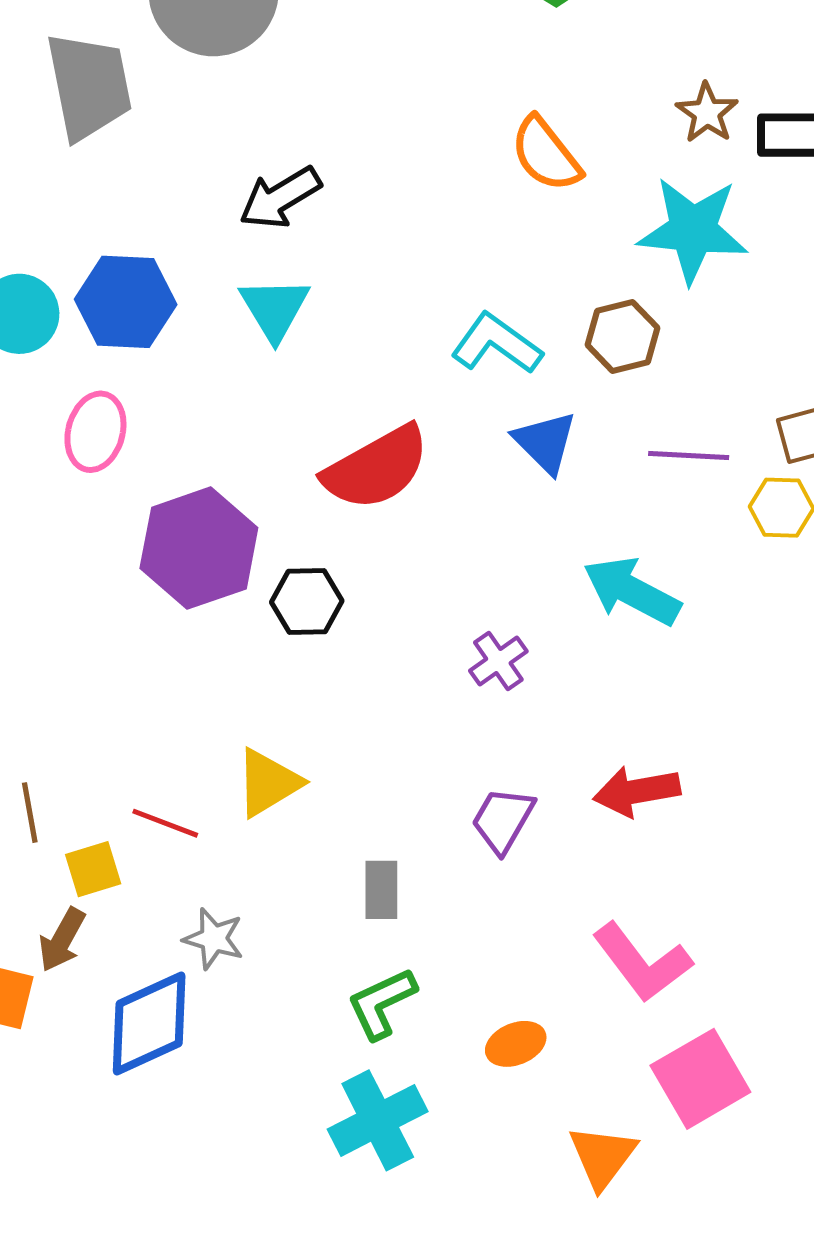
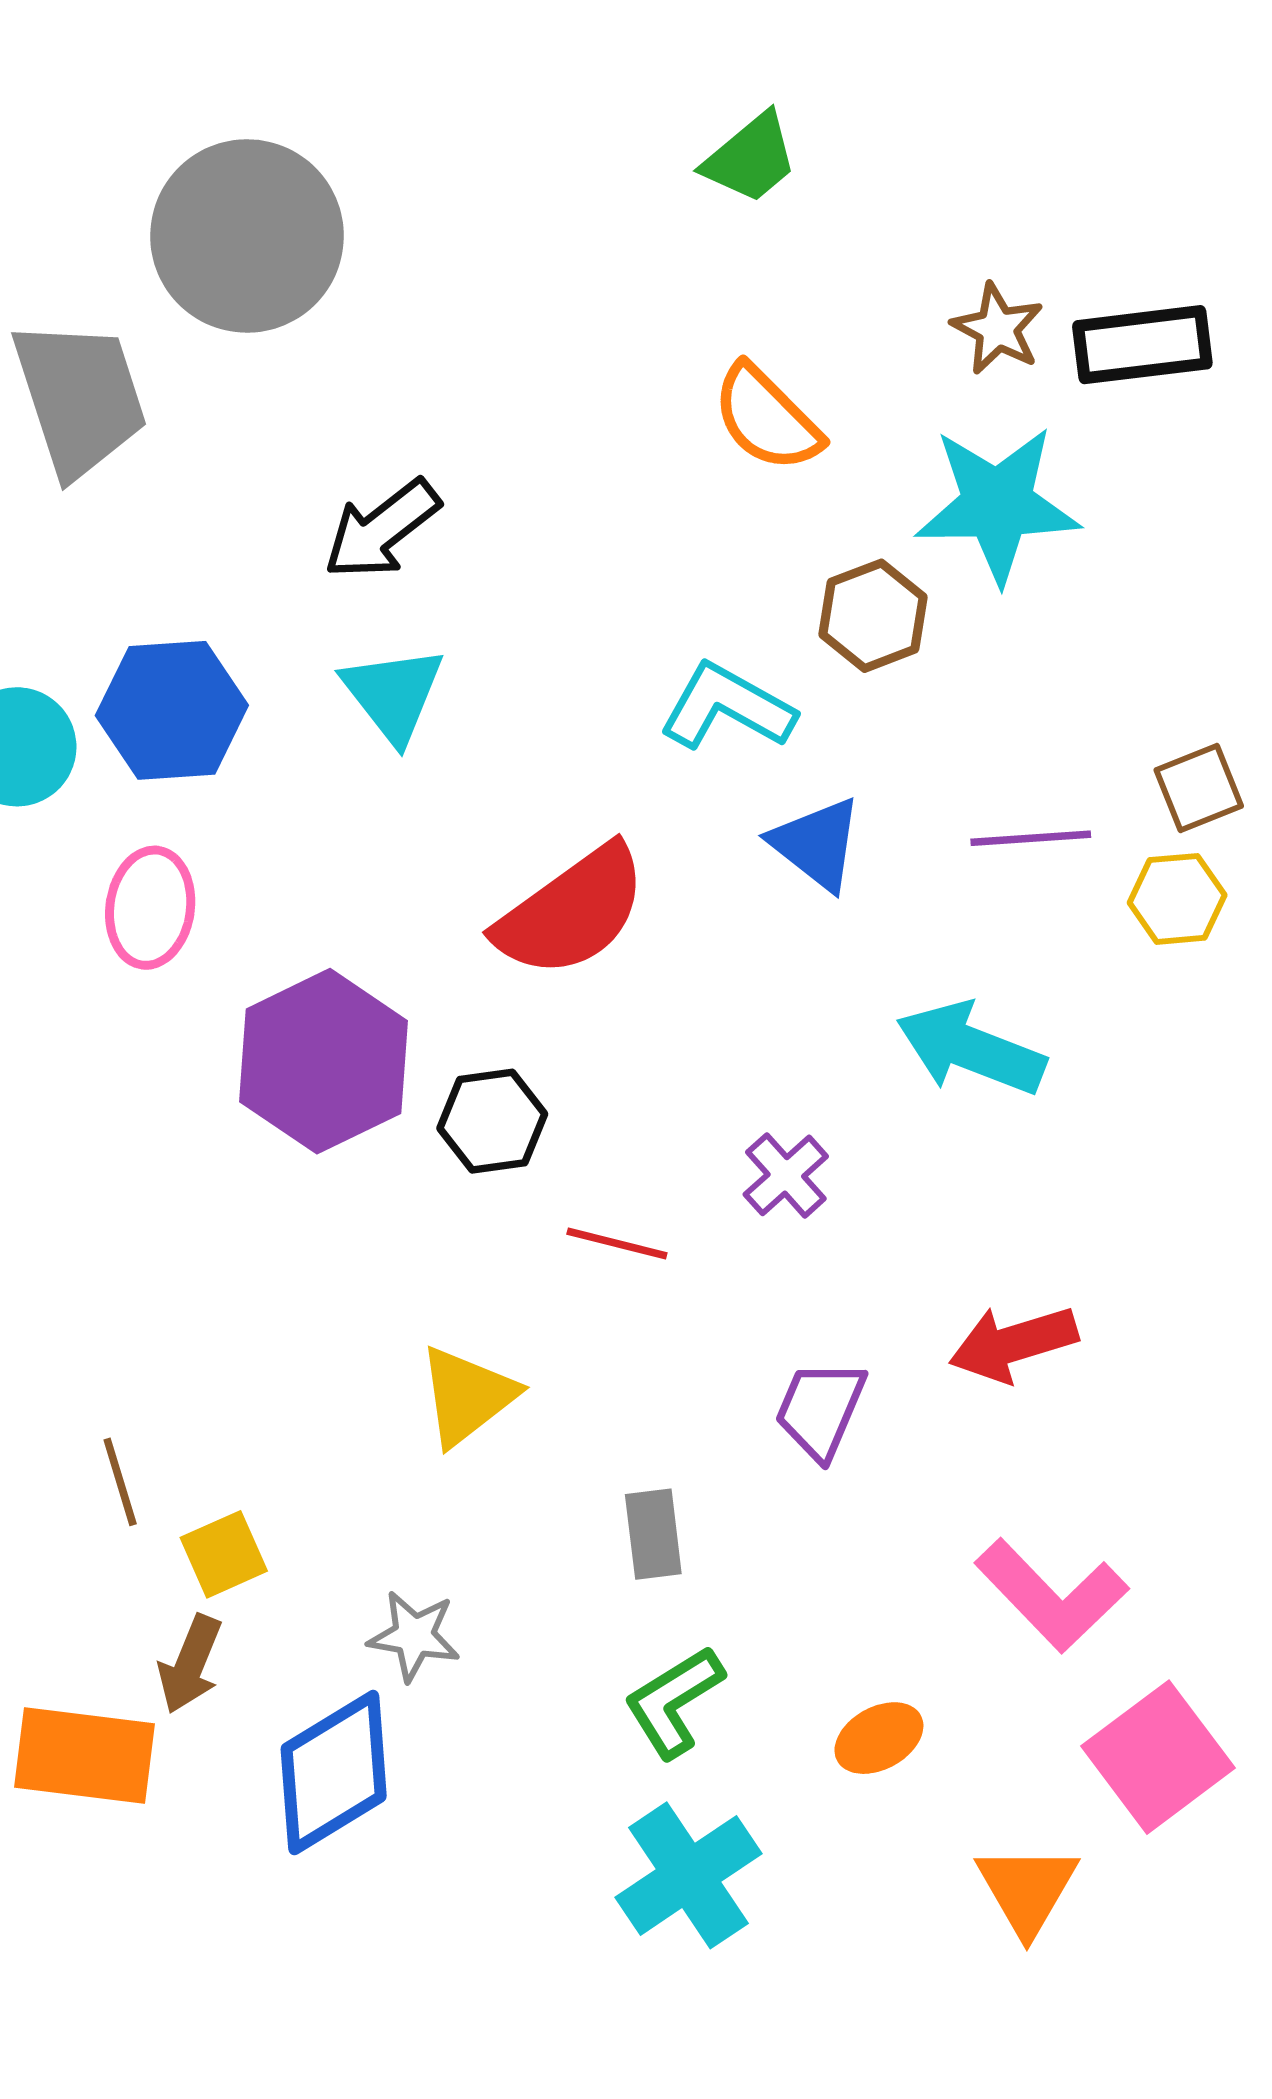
brown hexagon: (623, 336) -> (873, 616), moved
red line: (165, 823) -> (617, 1244), moved

